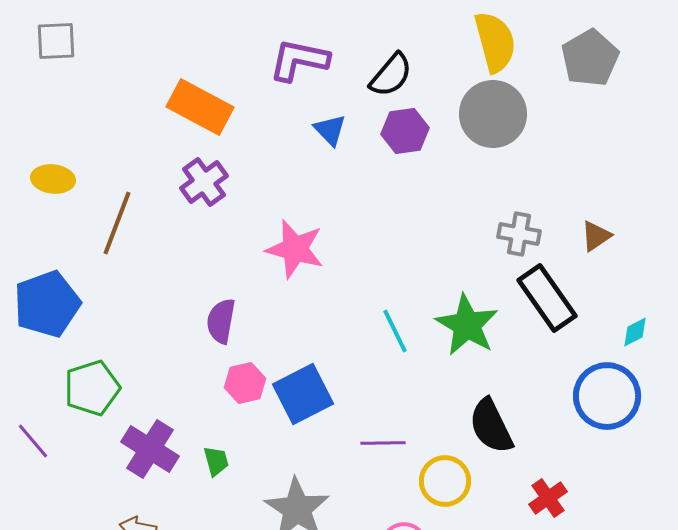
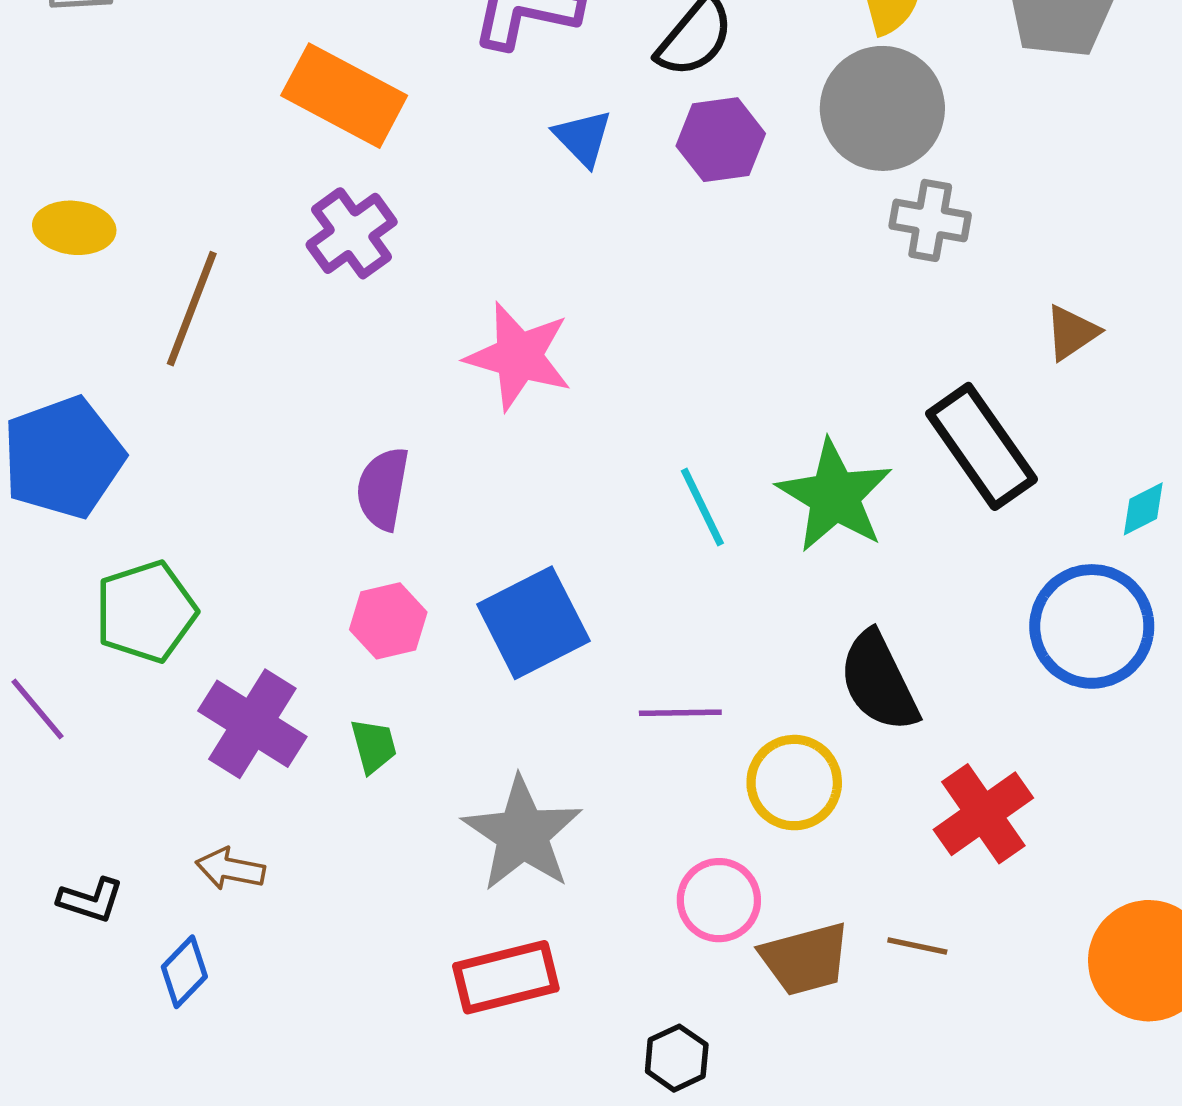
gray cross: (519, 234) -> (930, 220), moved
pink hexagon: (245, 383) -> (388, 621), moved
red cross: (548, 498) -> (983, 814), size x1.4

